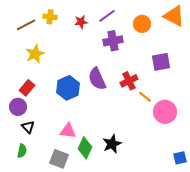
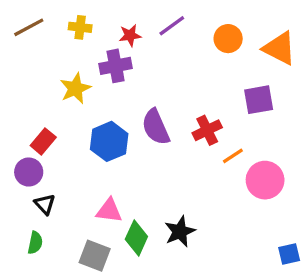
orange triangle: (174, 16) -> (280, 48), moved
brown line: (26, 25) -> (29, 27), moved
purple cross: (113, 41) -> (116, 66), moved
yellow star: (35, 54) -> (75, 88), moved
orange line: (145, 97) -> (233, 156), turned -72

